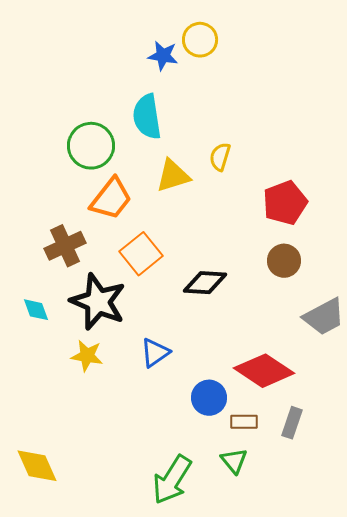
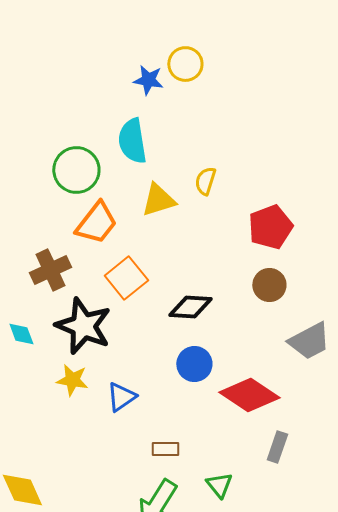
blue triangle: (155, 353) -> (121, 397), moved
blue circle: (209, 398) -> (194, 364), moved
brown rectangle: (244, 422) -> (165, 449), moved

